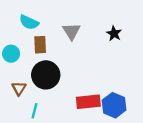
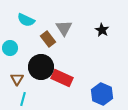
brown rectangle: (40, 45) -> (48, 39), moved, turned -35
red rectangle: (88, 102) -> (62, 78), moved, turned 30
cyan line: (35, 111) -> (23, 99), moved

